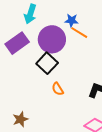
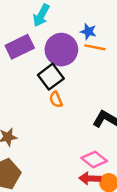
orange line: (79, 33) -> (95, 47), turned -30
orange semicircle: (58, 89) -> (56, 100), moved

